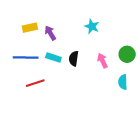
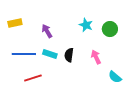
yellow rectangle: (30, 28) -> (15, 23), moved
green circle: (127, 54) -> (110, 29), moved
cyan semicircle: (123, 82) -> (115, 77), turned -48

